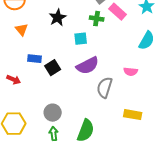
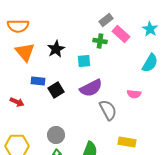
black star: (58, 18) -> (56, 49), moved
orange triangle: (22, 30) -> (25, 52), size x1.5
gray semicircle: (105, 88) -> (108, 110), turned 135
yellow rectangle: (133, 115) -> (127, 142), moved

